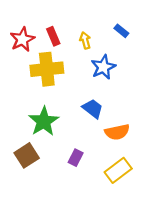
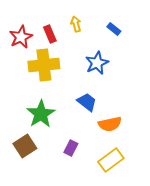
yellow arrow: (85, 40) -> (76, 24), moved

